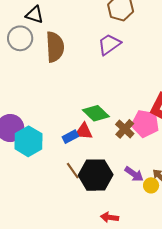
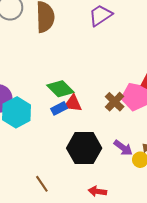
green diamond: (96, 113) -> (60, 89), moved
brown line: (73, 171) -> (42, 184), moved

